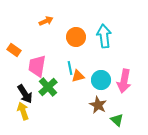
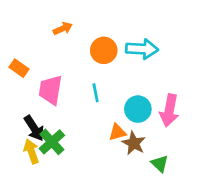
cyan arrow: (104, 36) -> (142, 49), turned 100
orange triangle: (78, 76) -> (117, 132), moved
green cross: (48, 87) -> (52, 142), moved

